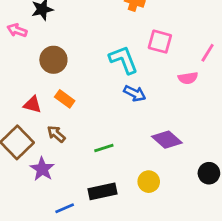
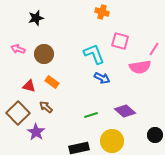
pink arrow: (17, 30) -> (18, 49), moved
pink semicircle: (188, 78) -> (140, 67), size x1.5
green line: (104, 148) -> (91, 115), moved
yellow circle: (149, 182) -> (112, 141), size x1.5

